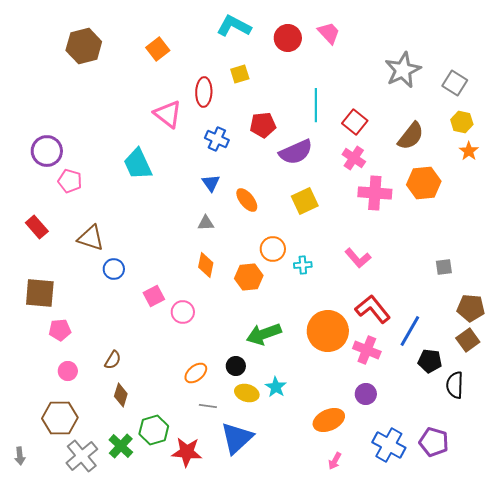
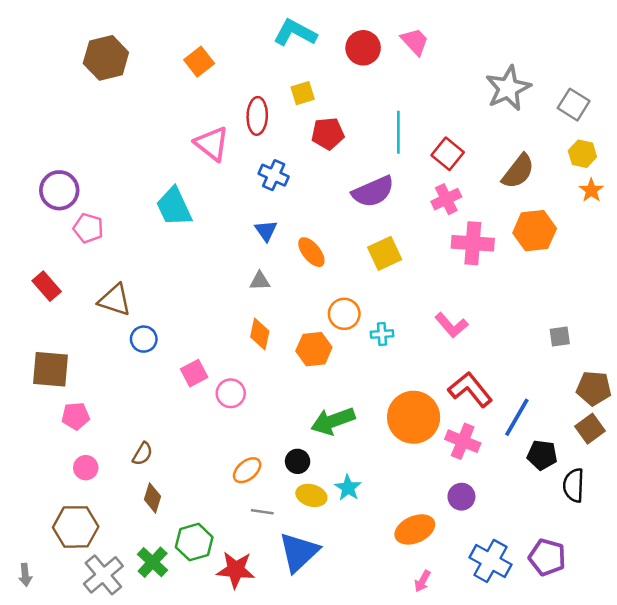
red pentagon: (263, 125) -> (328, 134), moved
pink cross: (354, 158) -> (446, 199), turned 30

